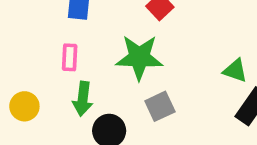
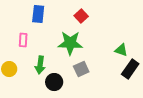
pink rectangle: (70, 57) -> (23, 40), moved

